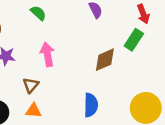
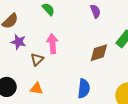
brown triangle: (31, 85) -> (37, 59), moved

